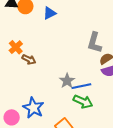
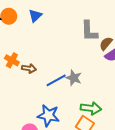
blue line: (81, 86) -> (56, 80), moved
green arrow: (83, 102) -> (91, 108), moved

